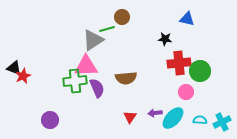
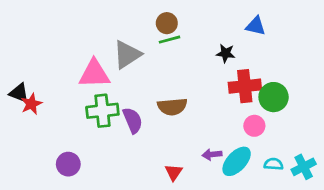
green line: (107, 29) -> (170, 40), moved
pink triangle: (86, 66) -> (94, 74), moved
red triangle: (130, 117) -> (174, 172), moved

